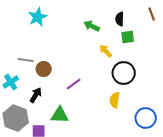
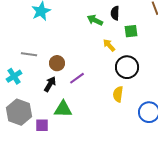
black semicircle: (120, 19) -> (115, 13), moved
brown circle: (44, 69) -> (57, 63), moved
black arrow: (36, 95) -> (50, 84), moved

